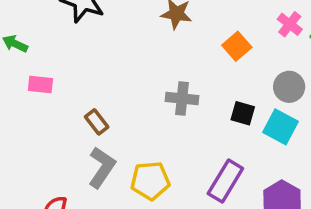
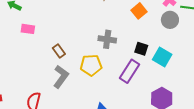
gray circle: (289, 87) -> (170, 20), moved
yellow pentagon: (150, 181) -> (91, 65), moved
purple rectangle: (225, 181) -> (130, 71), moved

